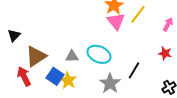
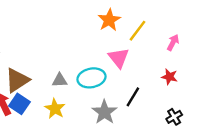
pink triangle: (116, 21) -> (119, 58), moved
cyan ellipse: (99, 54) -> (92, 78), turned -35
blue square: (55, 76) -> (19, 104), moved

